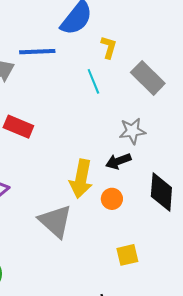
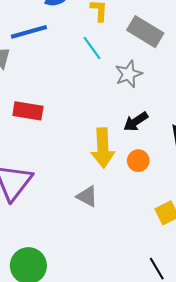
gray star: (132, 131) -> (129, 74), moved
gray triangle: (55, 221) -> (87, 196), size x0.6

